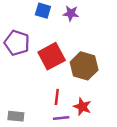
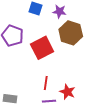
brown hexagon: (84, 66) -> (71, 33), moved

